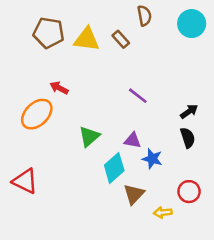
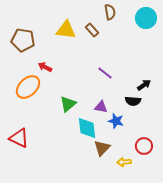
brown pentagon: (49, 33) -> (23, 40), moved
black semicircle: (188, 138) -> (133, 101), moved, turned 112
cyan diamond: (114, 168) -> (87, 128), turned -55

